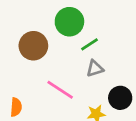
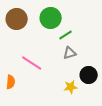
brown circle: (33, 46) -> (17, 19), moved
pink line: (60, 90) -> (32, 63), moved

